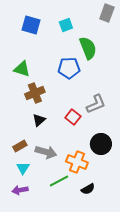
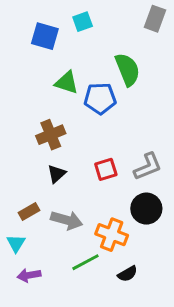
cyan square: (66, 25) -> (83, 22), moved
green triangle: (22, 69) -> (67, 82), moved
gray L-shape: (96, 104) -> (148, 167), moved
red square: (73, 117) -> (106, 169), turned 35
cyan triangle: (23, 168) -> (16, 243), moved

